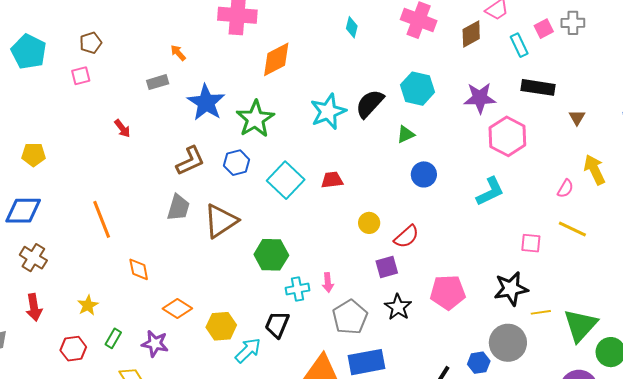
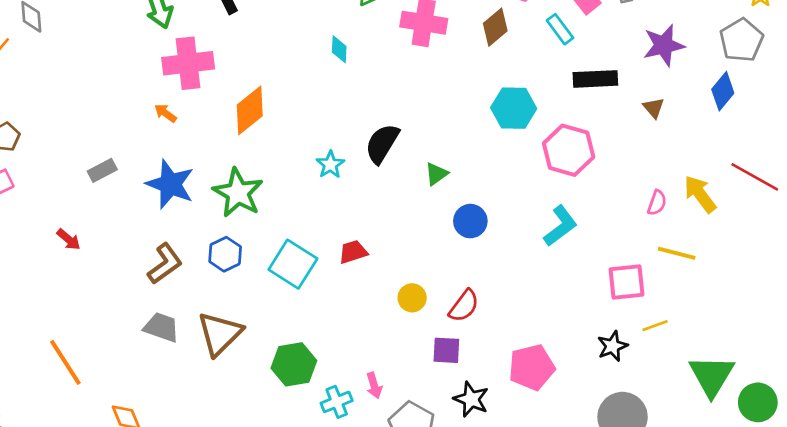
orange arrow: (178, 53) -> (165, 113), moved
cyan hexagon: (417, 89) -> (514, 108), moved
purple star: (480, 98) -> (664, 45), moved
cyan star: (328, 112) -> (330, 165), size x0.6
yellow arrow: (594, 170) -> (700, 194), moved
gray trapezoid: (178, 208) -> (161, 327), turned -76
pink square: (531, 243) -> (626, 282), size x1.4
purple square: (387, 267) -> (446, 350), turned 30
black star: (511, 289) -> (612, 346), size x0.7
yellow line: (541, 312) -> (655, 326), moved

